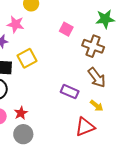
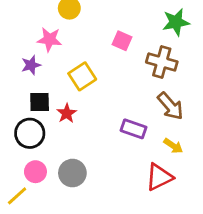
yellow square: (27, 58) -> (82, 76), moved
red star: (21, 113) -> (67, 113), moved
gray circle: (23, 134) -> (72, 173), moved

